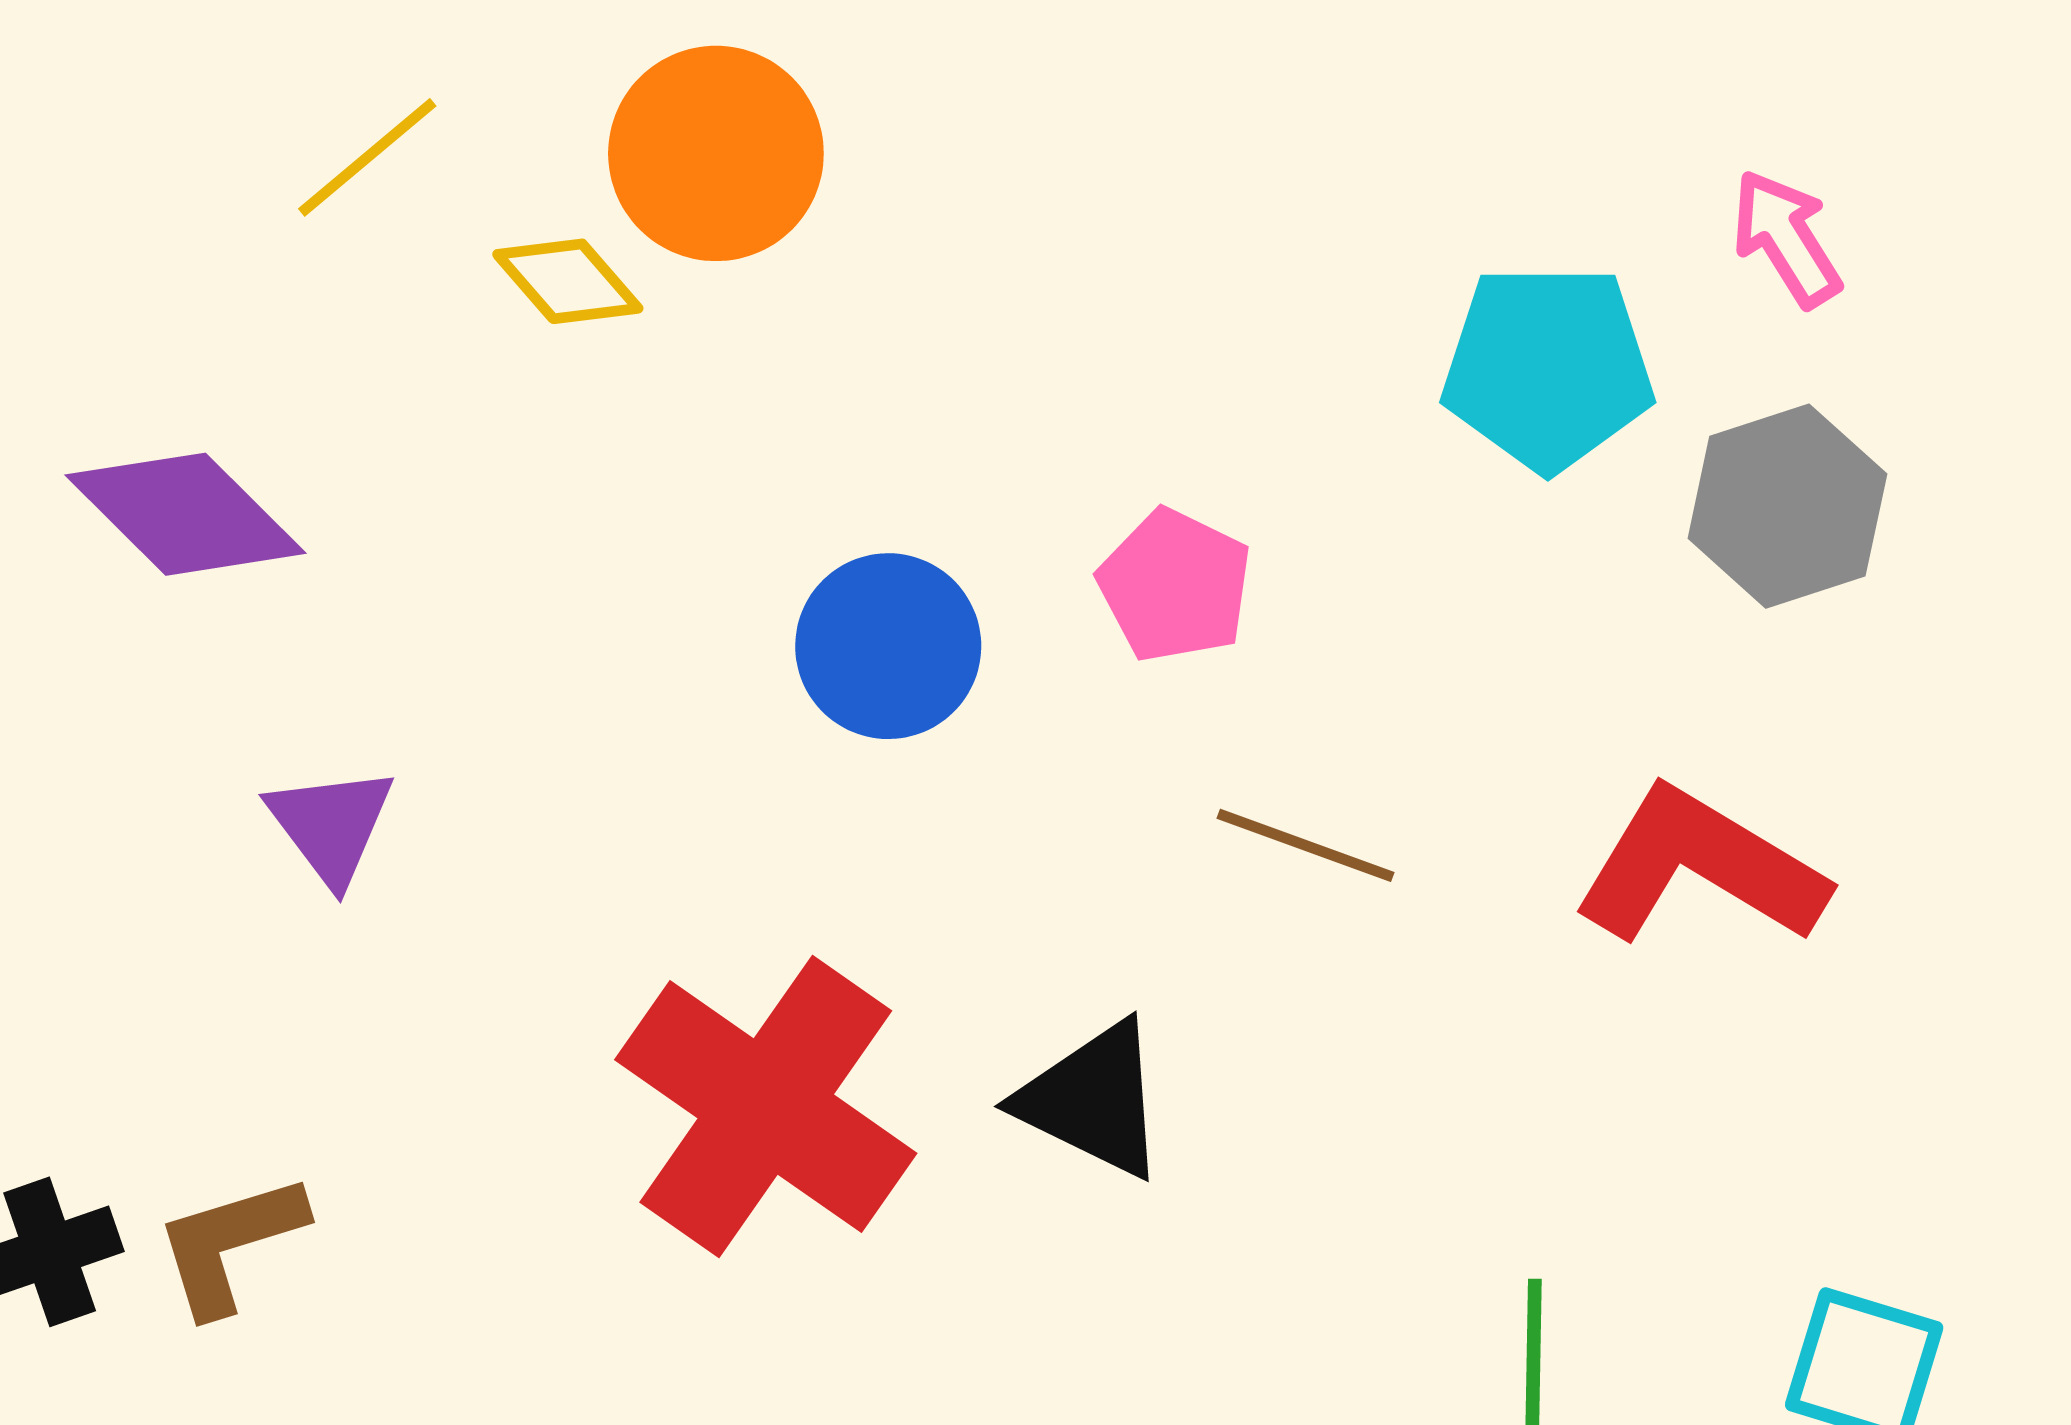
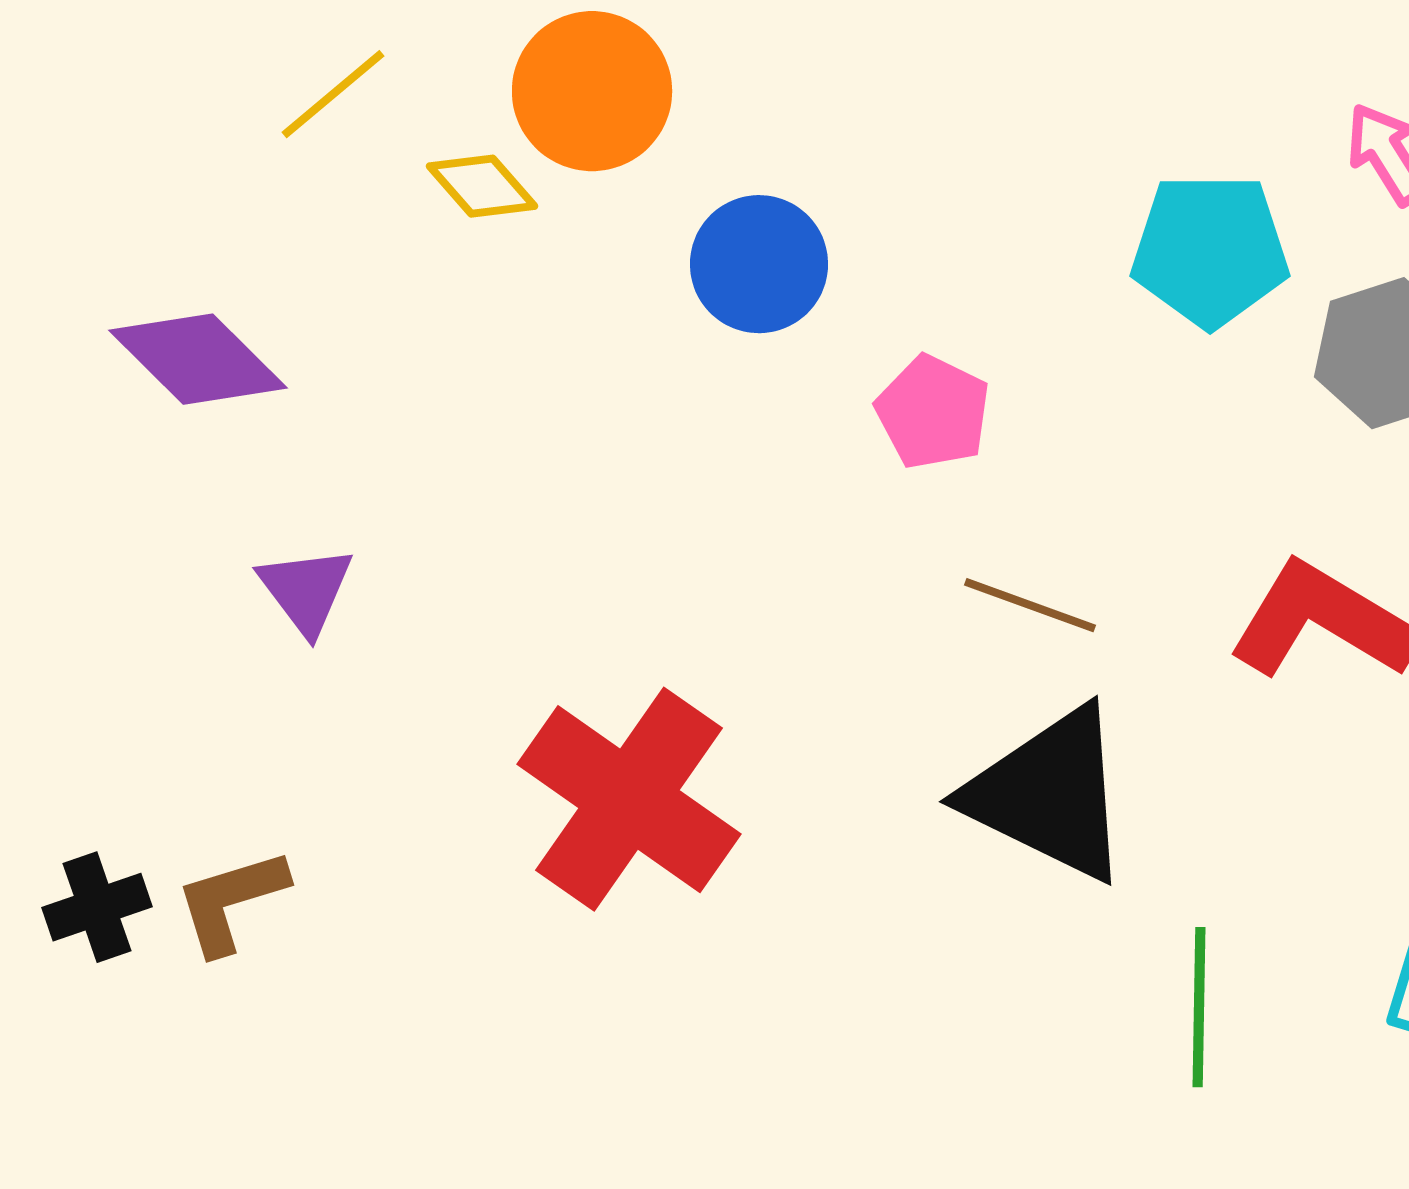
blue circle: (888, 646) -> (759, 264), moved
black triangle: (1093, 1100) -> (1049, 794), moved, size x1.5

